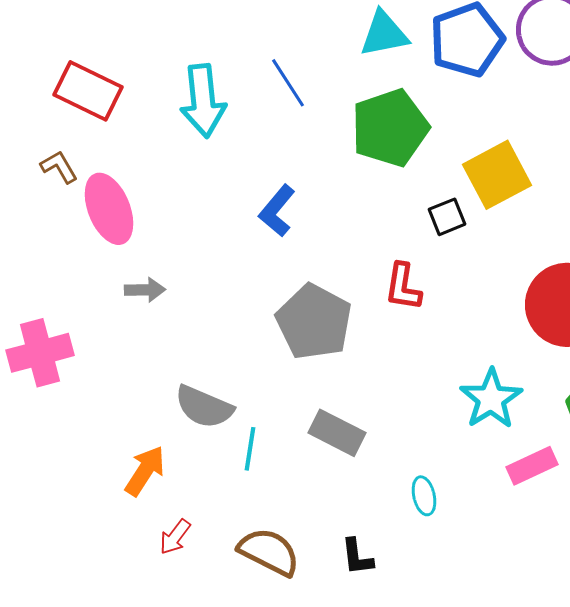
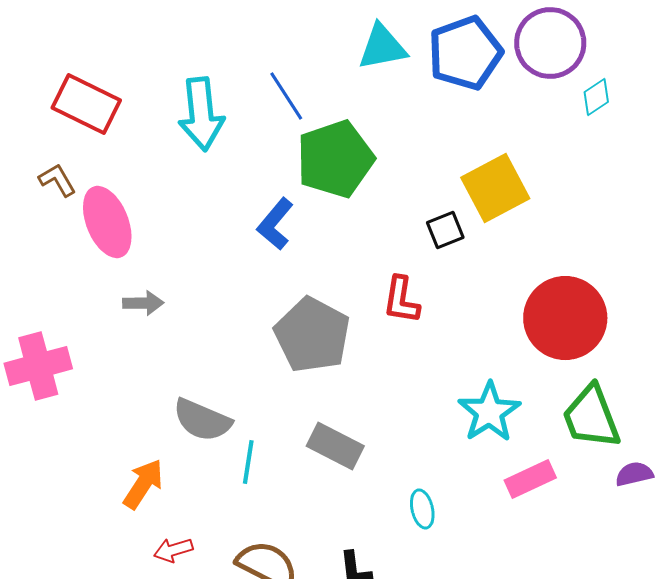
green pentagon: (390, 128) -> (335, 159), moved
red arrow: (175, 537) -> (173, 550), turned 36

